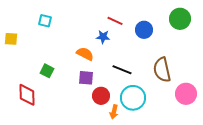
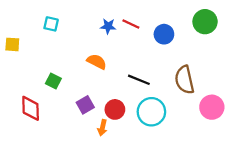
blue star: (103, 37) -> (108, 26), moved
purple square: (86, 78) -> (85, 105), moved, turned -35
orange arrow: (114, 112) -> (102, 128), moved

